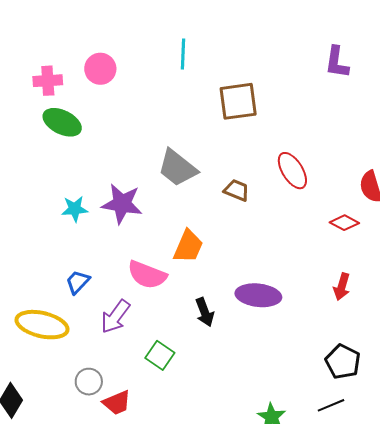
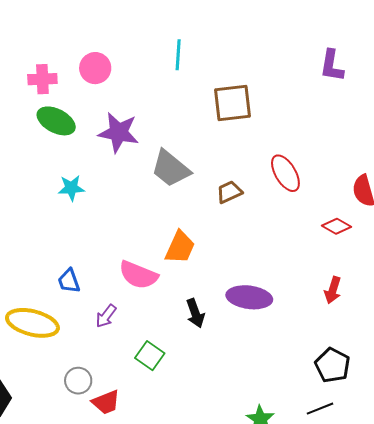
brown trapezoid: (237, 190) -> (229, 192), turned -48
purple star: (122, 204) -> (119, 133), moved
cyan star: (75, 209) -> (71, 188), moved
blue trapezoid: (78, 282) -> (69, 281), turned -64
purple arrow: (115, 317) -> (106, 316), size x0.7

